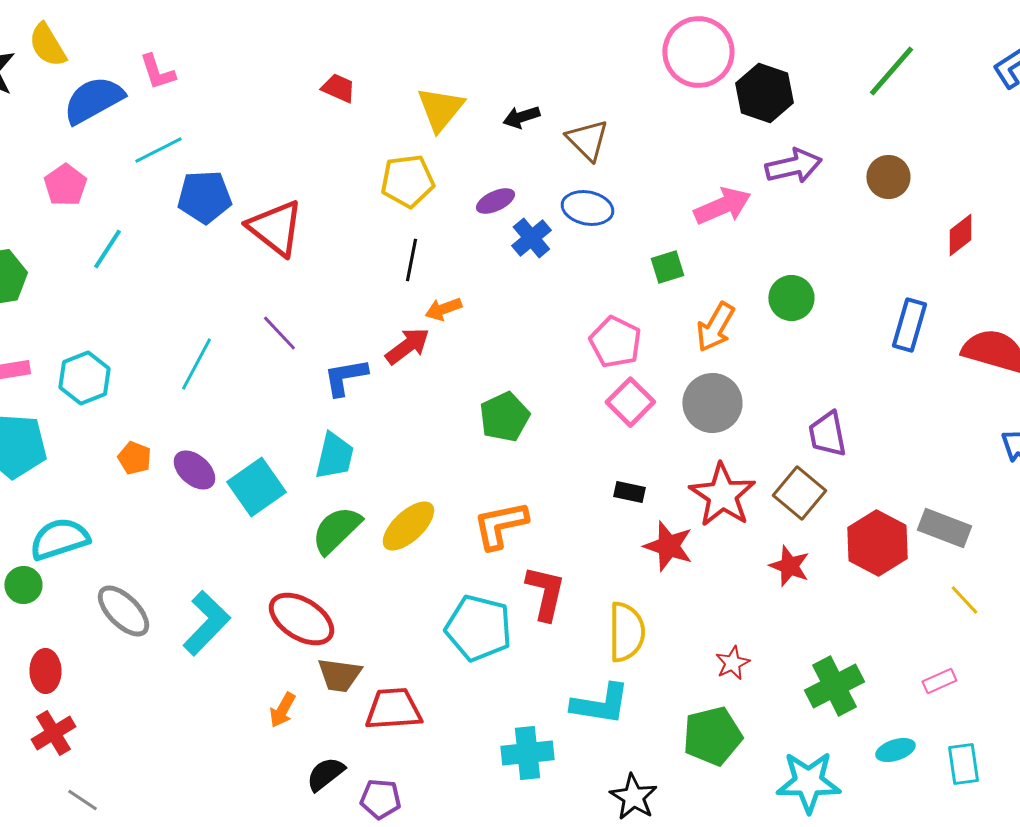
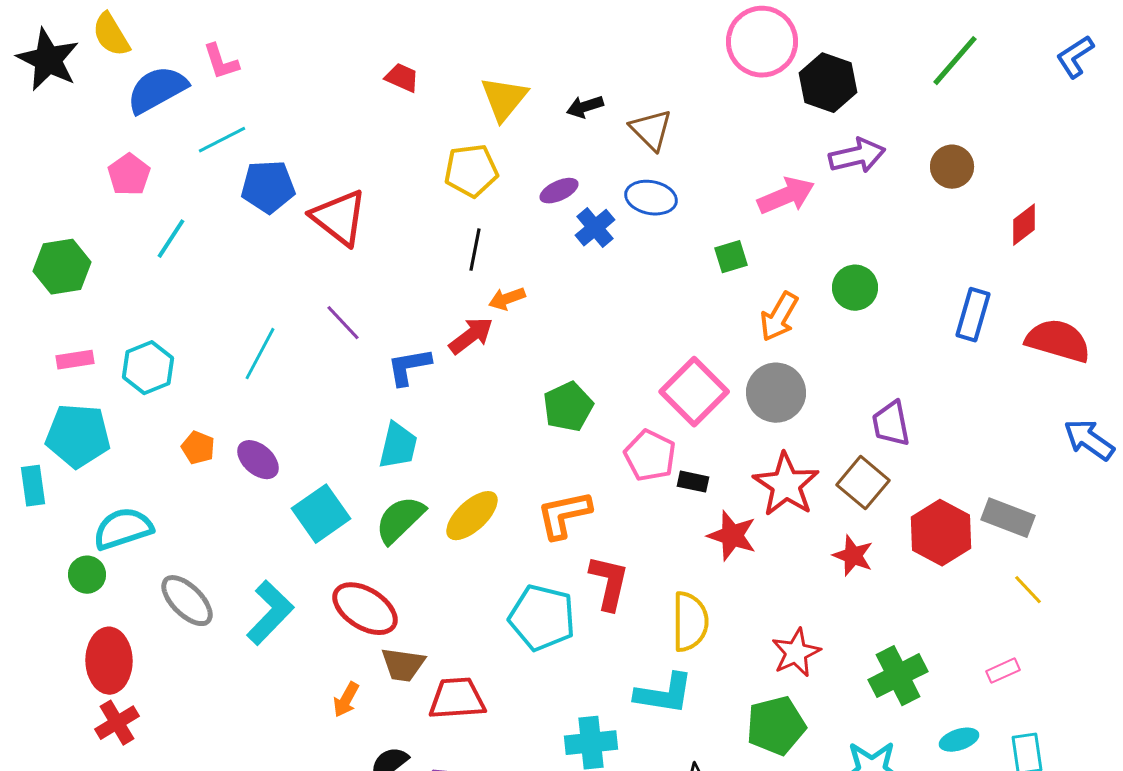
pink pentagon: (615, 342) -> (650, 456), moved
pink square: (630, 402) -> (694, 392), size x1.4
cyan square: (256, 487) -> (321, 514), moved
red star: (732, 663) -> (796, 653), size x1.4
red ellipse: (45, 671) -> (109, 661), size x1.5

